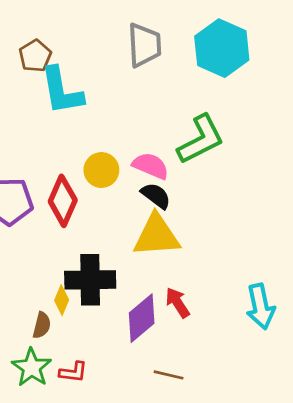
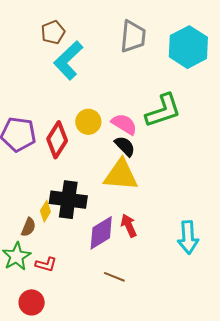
cyan L-shape: (62, 91) -> (68, 60), turned 48

